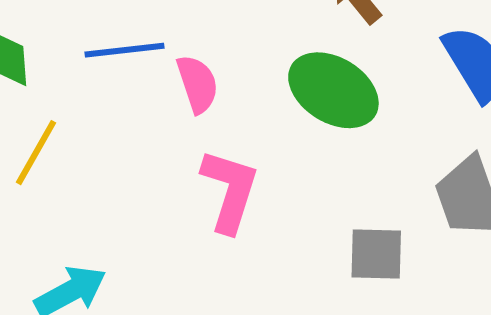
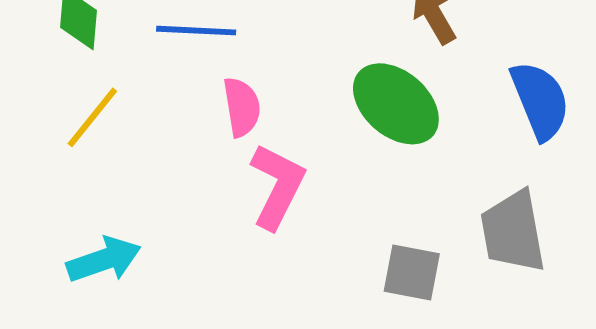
pink semicircle: (197, 84) -> (242, 107), moved

